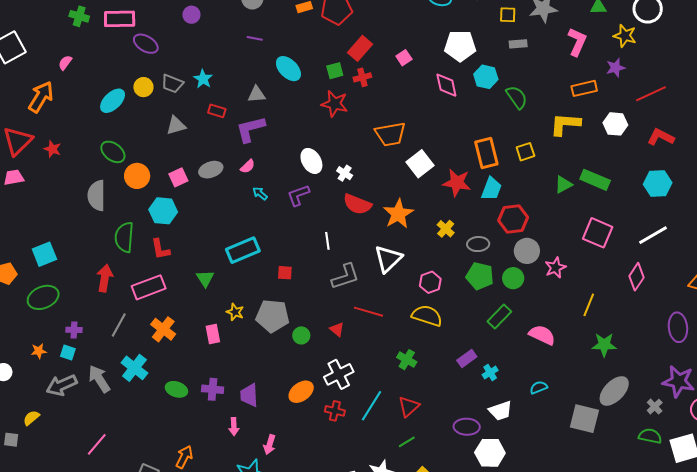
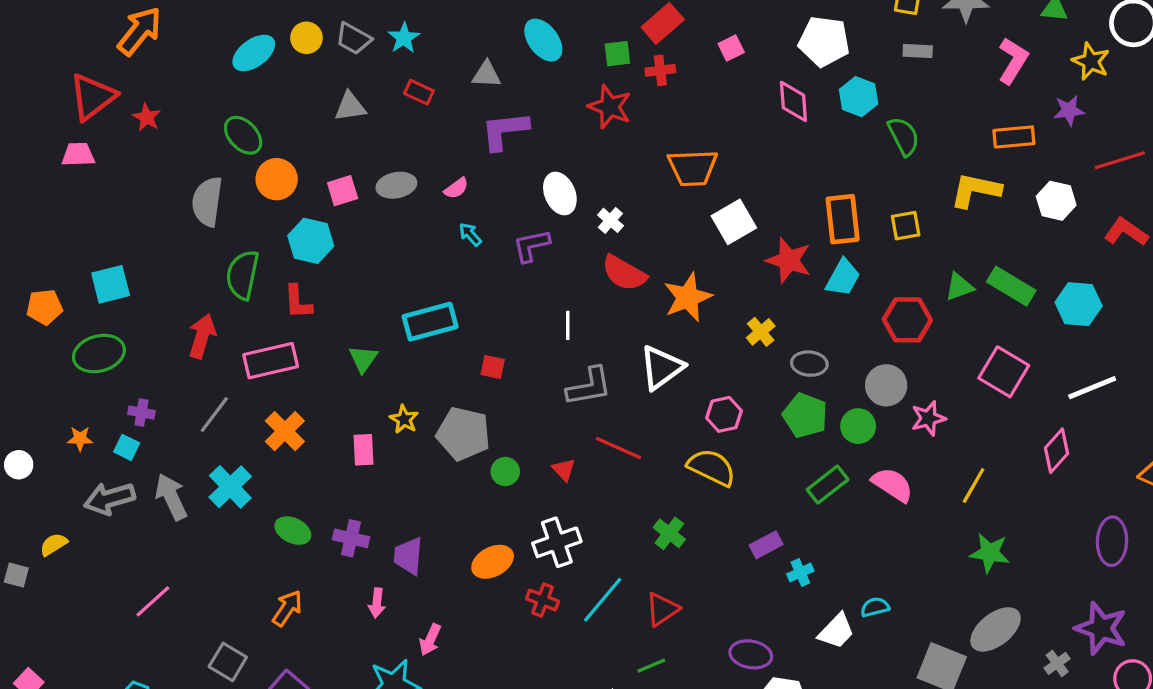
purple L-shape: (250, 129) -> (505, 131), moved
cyan hexagon: (658, 183) -> (1079, 304), moved
red hexagon: (513, 219) -> (907, 320), moved
pink semicircle: (542, 335) -> (892, 485), moved
white trapezoid: (500, 411) -> (836, 631), moved, turned -35
orange arrow: (184, 457) -> (287, 608), moved

